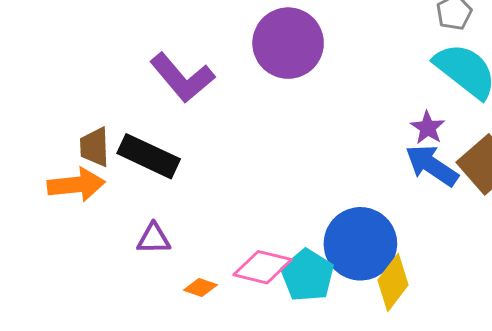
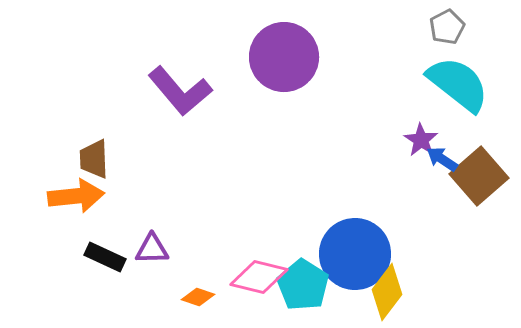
black rectangle: (149, 156) -> (105, 257), moved, size x0.7
blue arrow: (432, 165) -> (442, 159), moved, size x0.6

